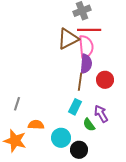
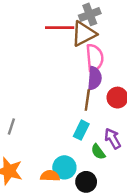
red line: (89, 30) -> (60, 28), moved
brown triangle: (68, 39) -> (84, 34), moved
orange semicircle: (36, 125) -> (50, 176), moved

